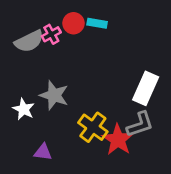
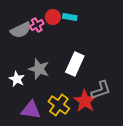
white rectangle: (146, 88) -> (75, 64), moved
yellow cross: (93, 127) -> (59, 105), moved
purple triangle: (43, 152) -> (31, 110), size x1.5

